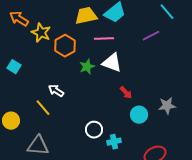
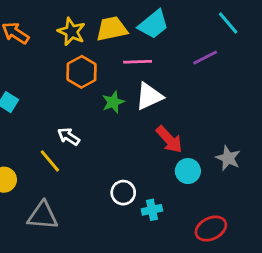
yellow star: (41, 33) -> (71, 32), moved
white triangle: (112, 63) -> (149, 96), turned -45
red arrow: (126, 93) -> (169, 139), size x1.5
gray star: (167, 106) -> (228, 158), turned 30

